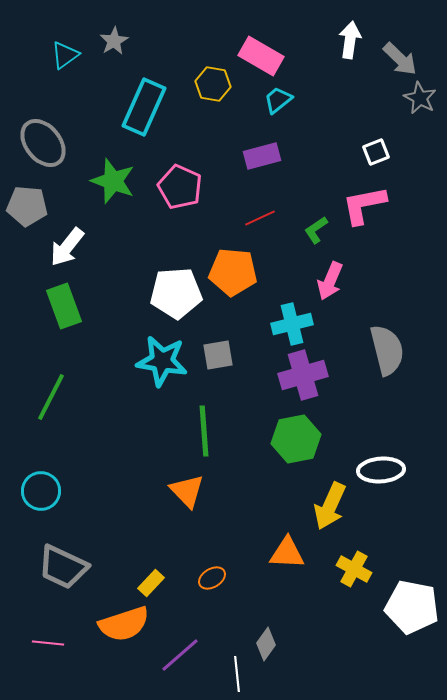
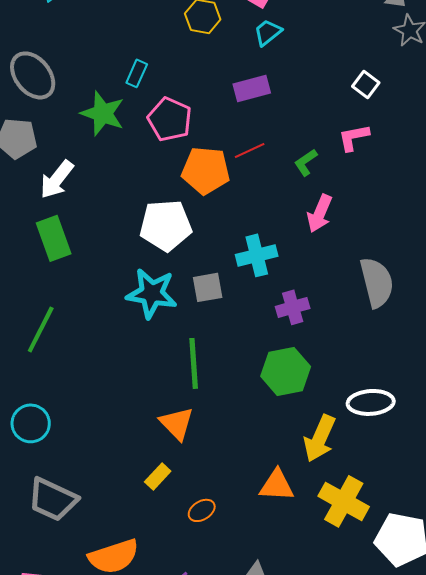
cyan rectangle: (144, 107) -> (137, 73), moved, size x0.5
white square: (376, 152) -> (366, 84), turned -32
pink L-shape: (364, 205) -> (354, 137), size x0.7
orange pentagon: (233, 272) -> (206, 170), moved
cyan cross: (292, 324) -> (257, 255), moved
purple cross: (303, 375) -> (293, 307), size x0.7
yellow cross: (354, 569) -> (344, 501), size x1.4
yellow rectangle: (151, 583) -> (158, 476), moved

